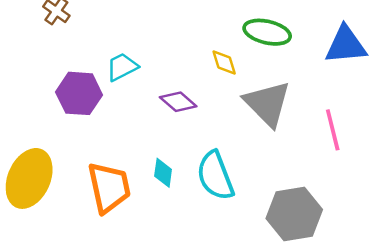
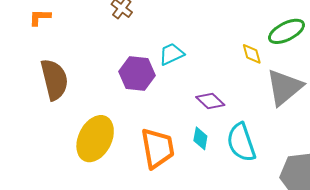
green ellipse: (267, 32) -> (286, 31), turned -42
purple diamond: (178, 102) -> (210, 101), moved
gray triangle: (267, 104) -> (284, 87), turned 33

